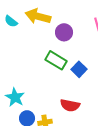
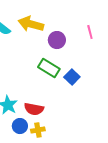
red semicircle: (70, 105) -> (34, 109), moved

